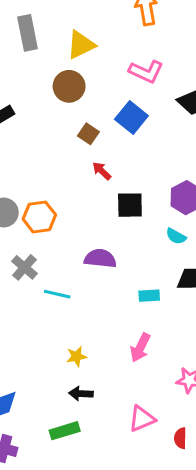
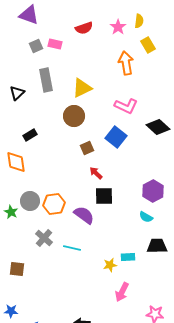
brown square: (88, 134) -> (87, 148), turned 32
black square: (130, 205) -> (104, 196), moved
purple semicircle: (100, 259) -> (84, 215), moved, turned 30
cyan line: (57, 294) -> (72, 248), moved
yellow star: (76, 356) -> (110, 265), moved

